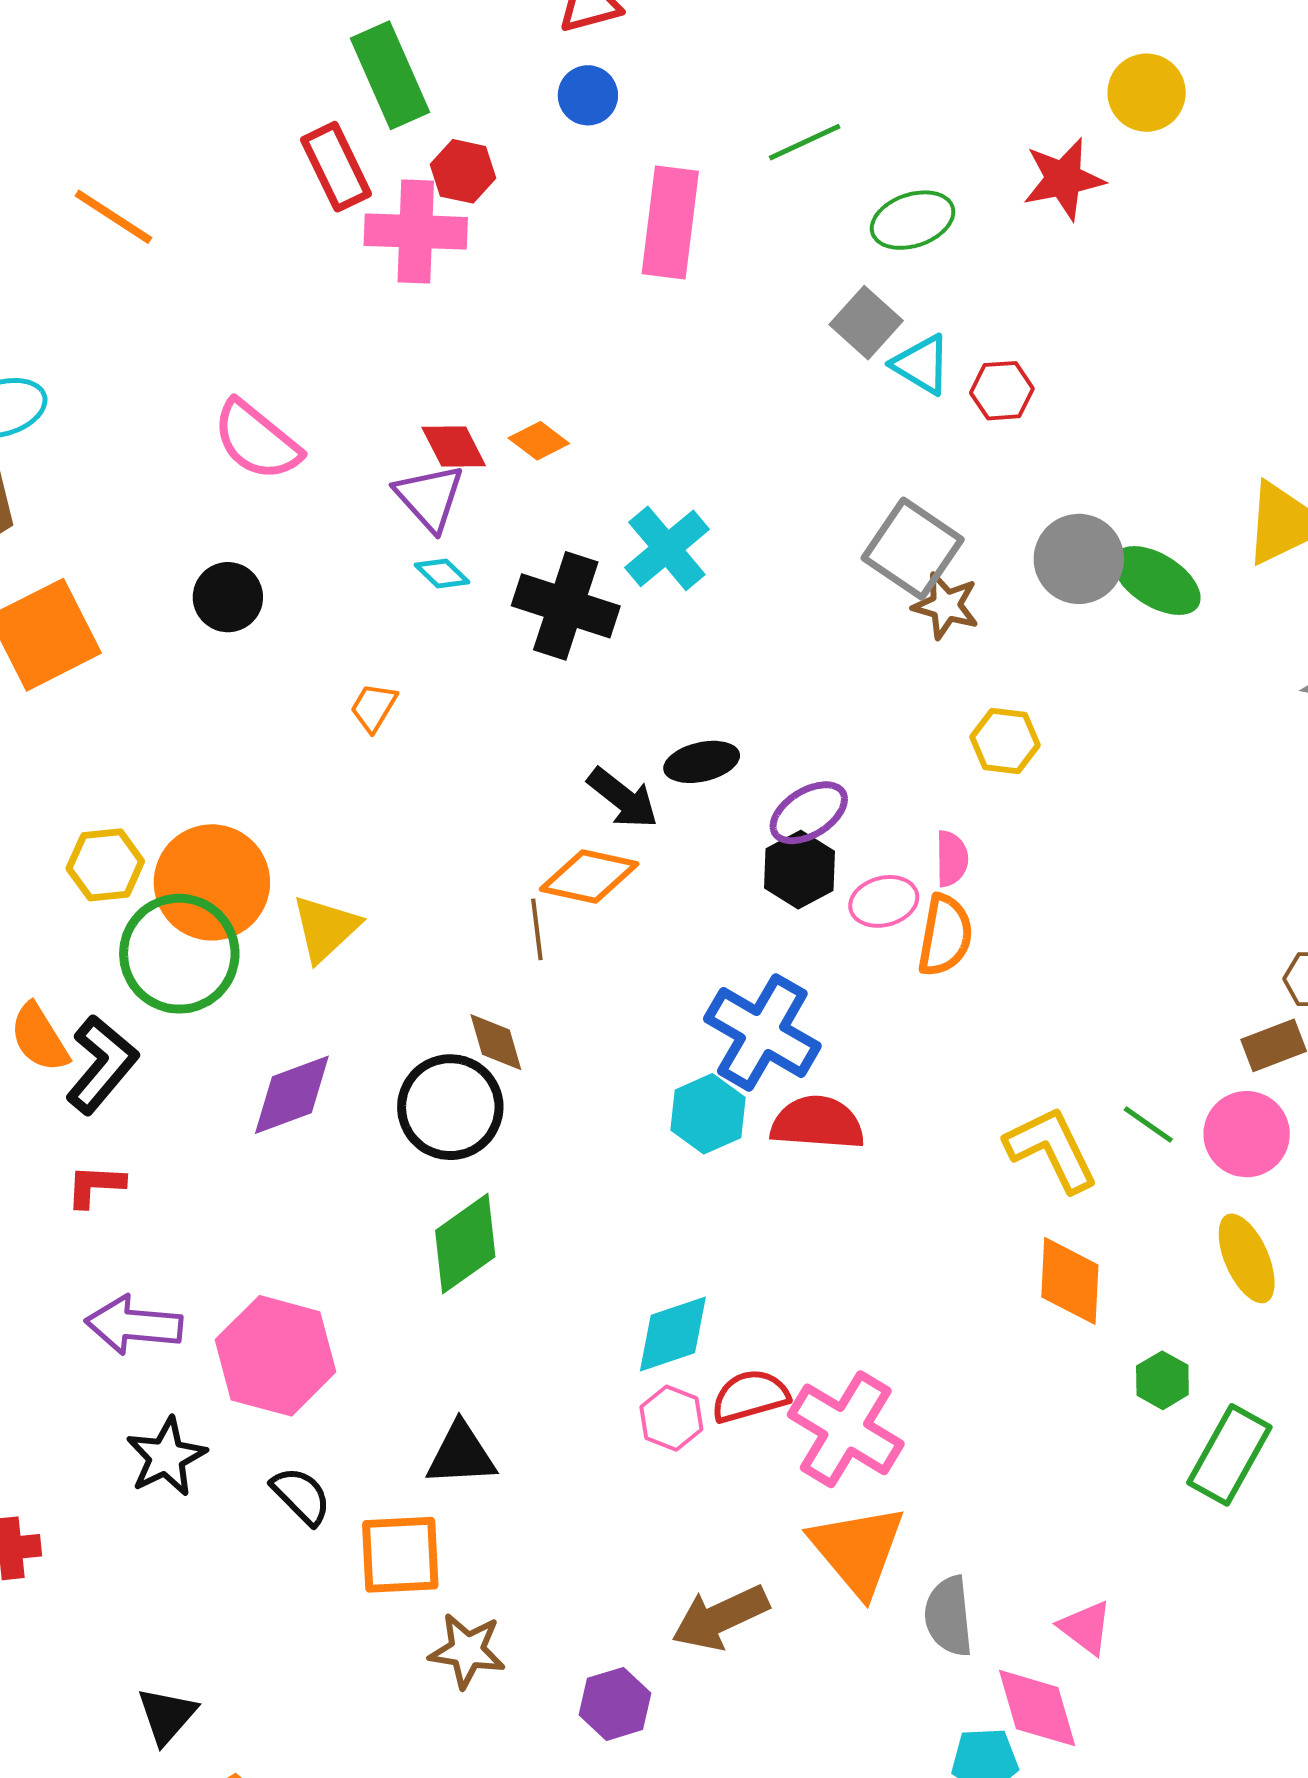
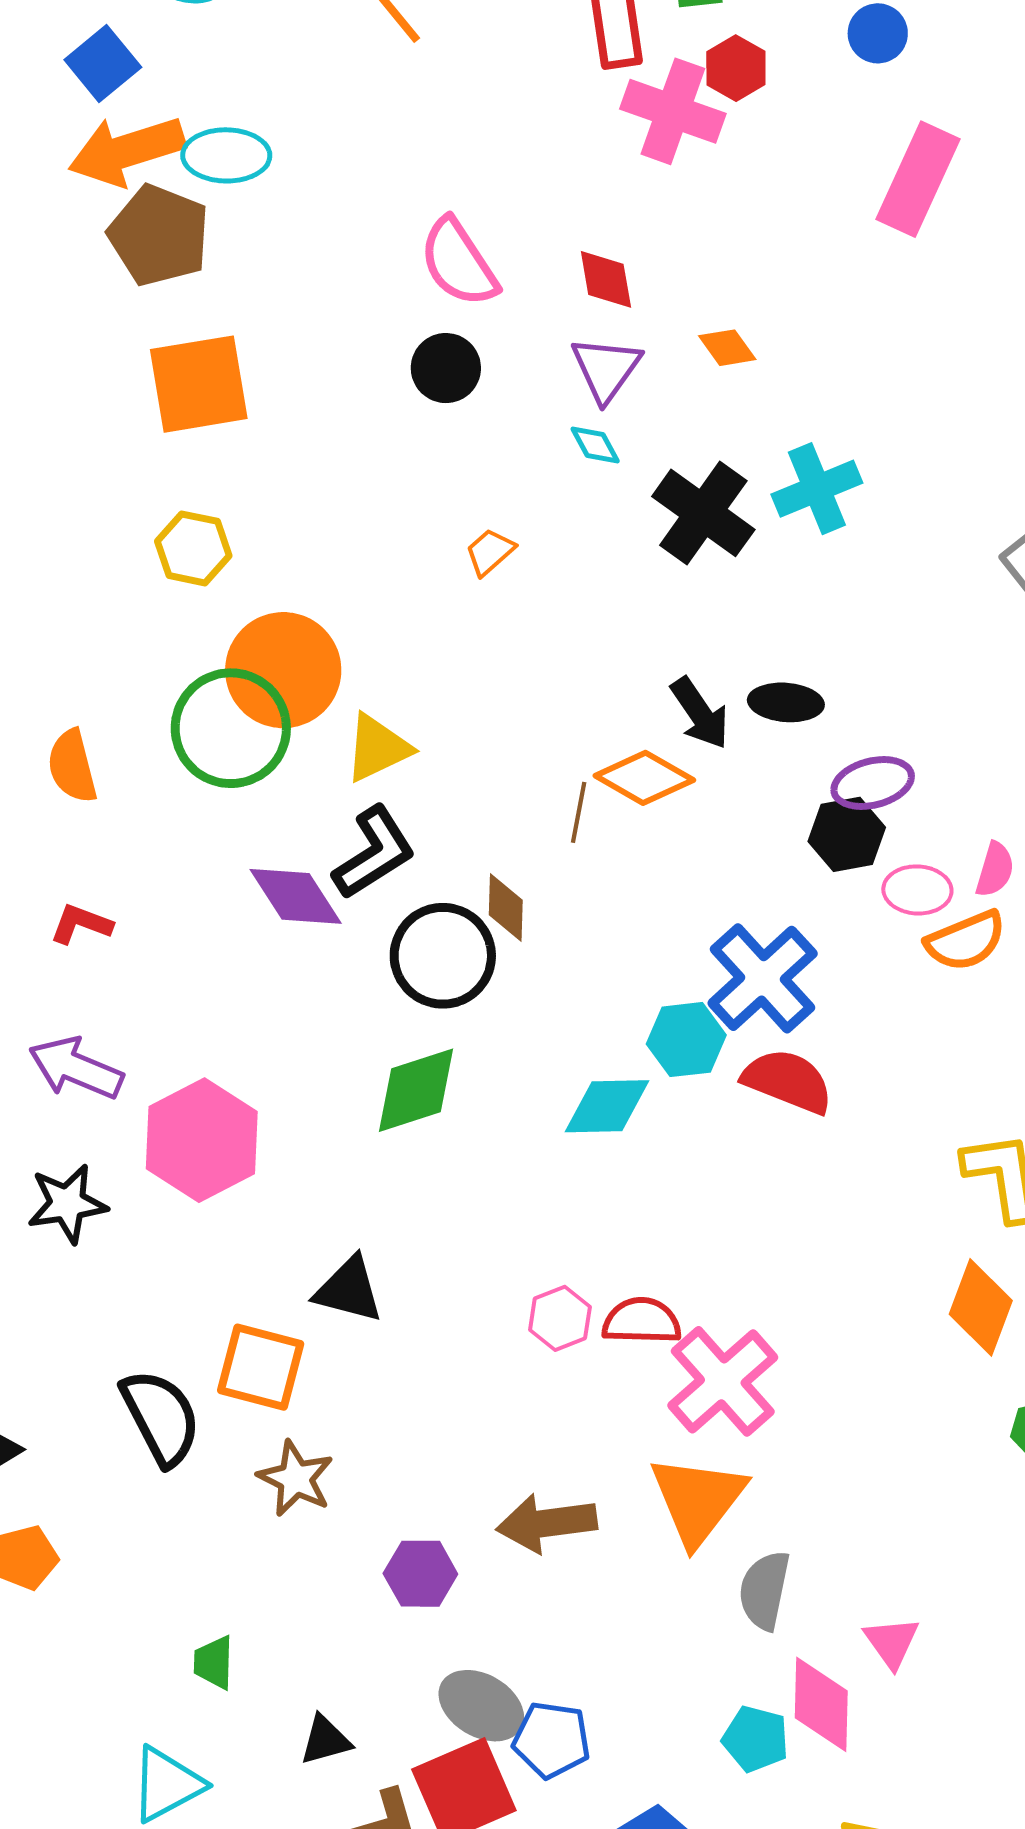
red diamond: (454, 447) -> (606, 279), moved
black circle: (228, 597) -> (446, 368), moved
yellow hexagon: (105, 865) -> (193, 548), moved
orange semicircle: (945, 935) -> (966, 941), turned 40
black L-shape: (102, 1065) -> (374, 853), moved
purple diamond: (292, 1095) -> (296, 896), turned 60
cyan diamond: (673, 1334) -> (607, 1106), moved
black semicircle: (301, 1496) -> (161, 1417), moved, size x1.5

